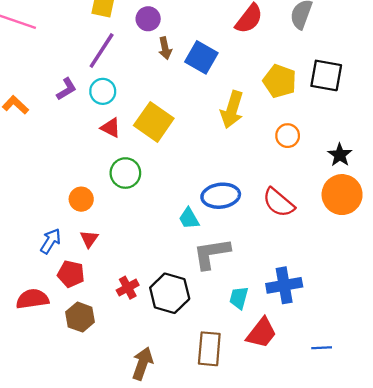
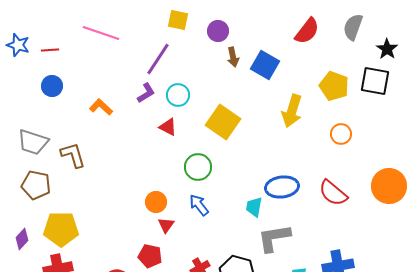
purple line: (102, 51) -> (158, 59), moved
red triangle: (111, 128) -> (168, 127), moved
black star: (340, 155) -> (387, 49), moved
orange circle: (81, 199) -> (156, 202), moved
cyan trapezoid: (189, 218) -> (254, 207), turned 40
blue arrow: (51, 241) -> (199, 205), moved, turned -70

